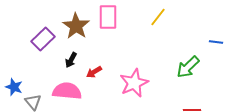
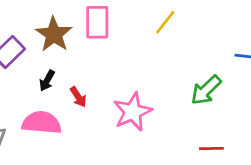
red arrow: (94, 72) -> (78, 97), turned -91

